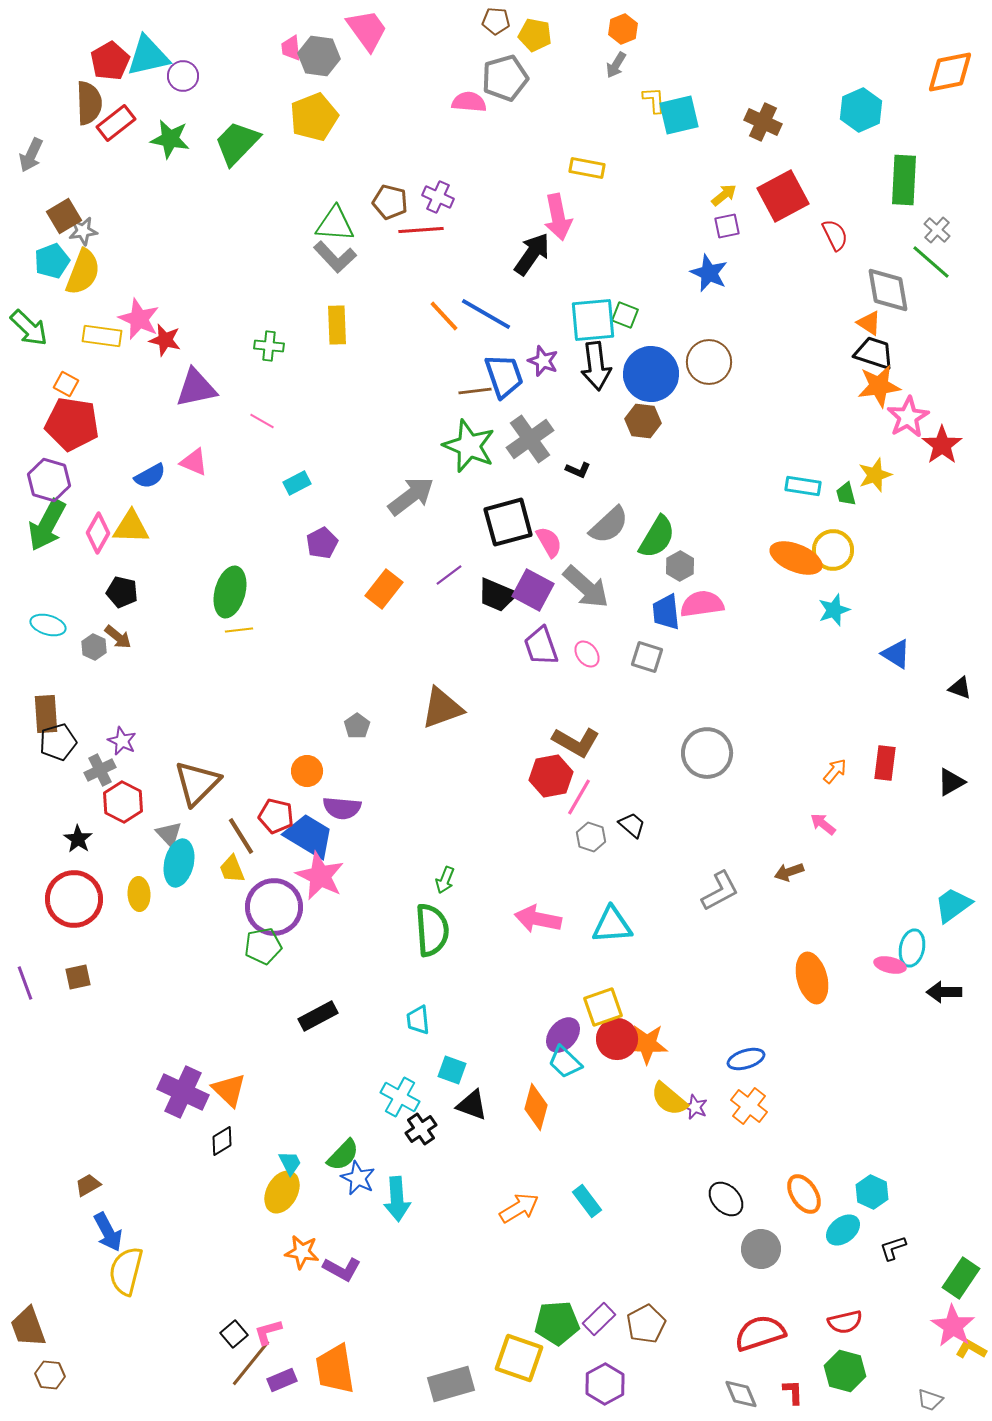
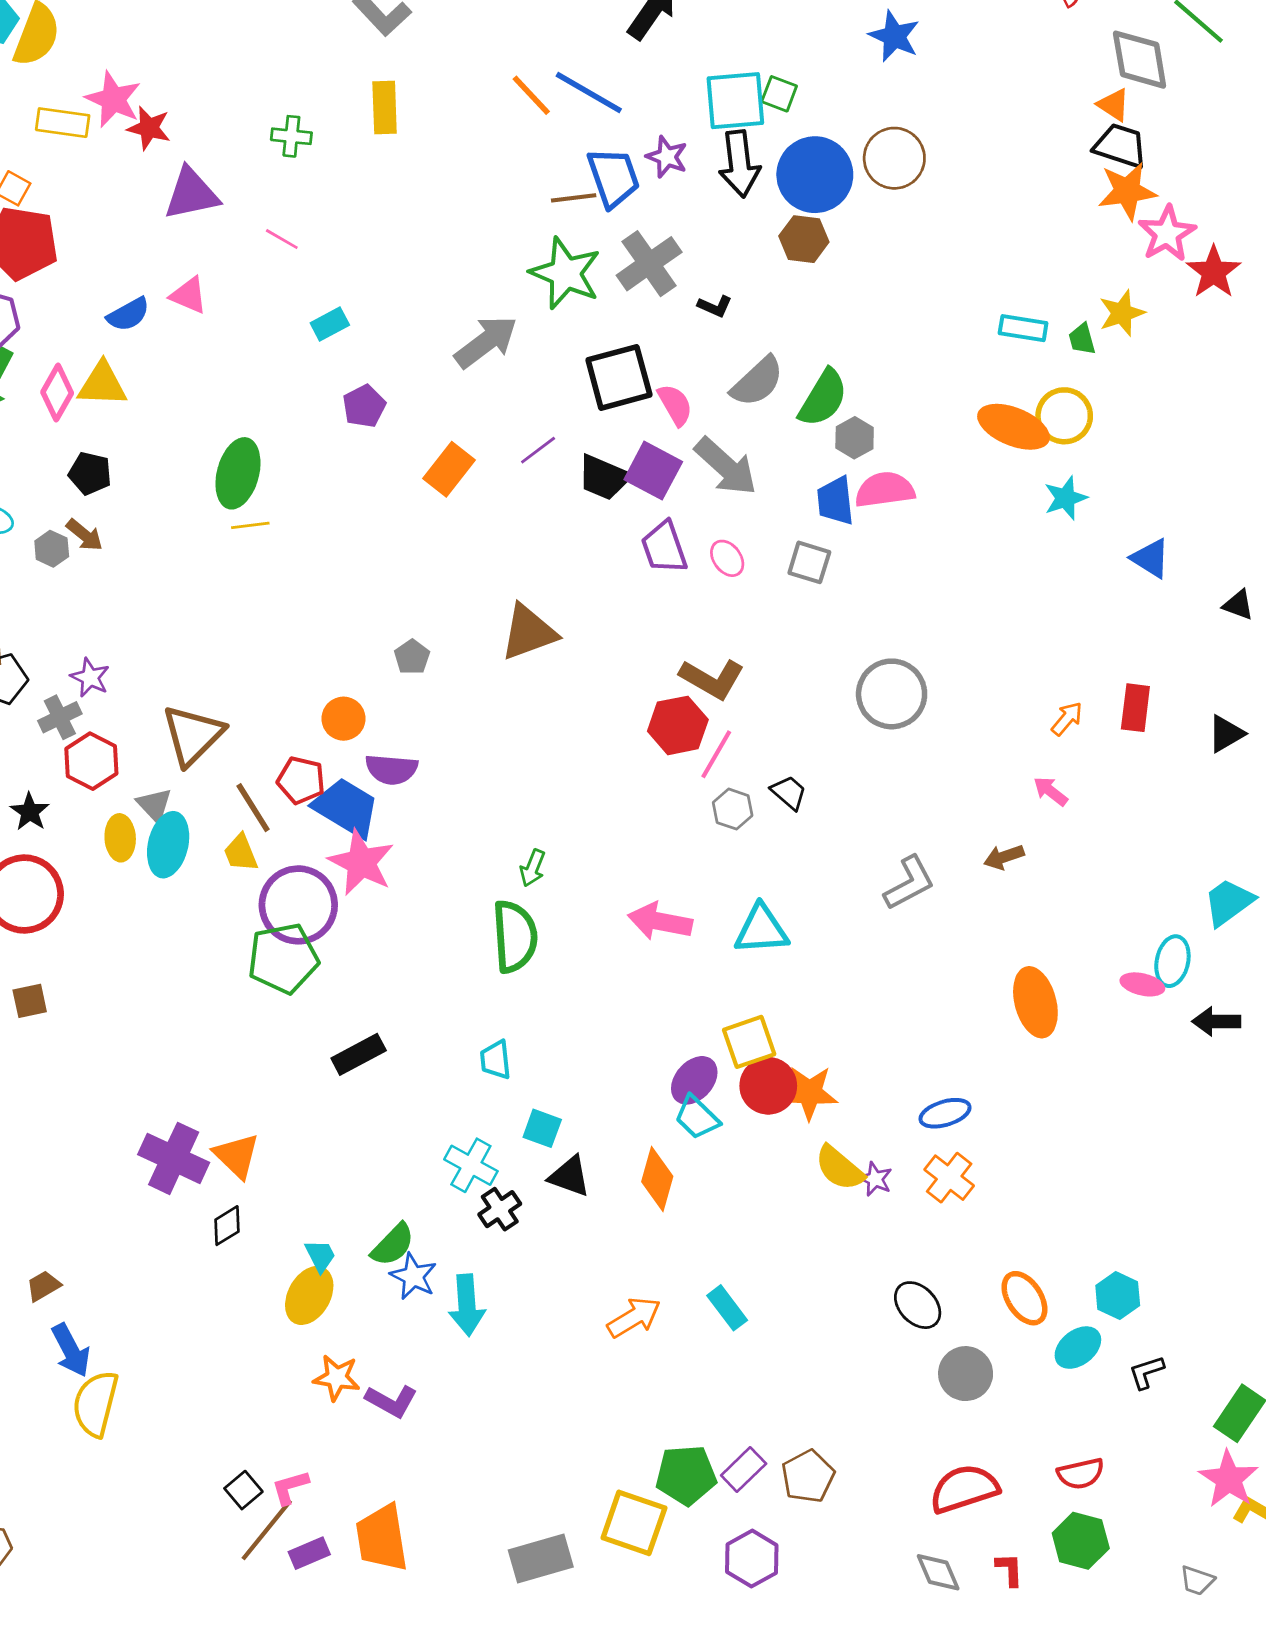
yellow ellipse: (139, 894) -> (120, 838), moved
green pentagon: (263, 946) -> (283, 958), size x1.4

